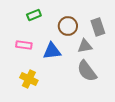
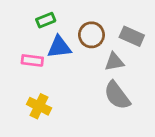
gray rectangle: (98, 27) -> (132, 36), turned -48
blue triangle: (52, 51) -> (59, 47), moved

